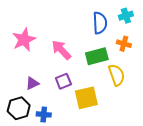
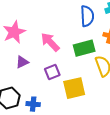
purple triangle: (32, 83) -> (22, 62), moved

